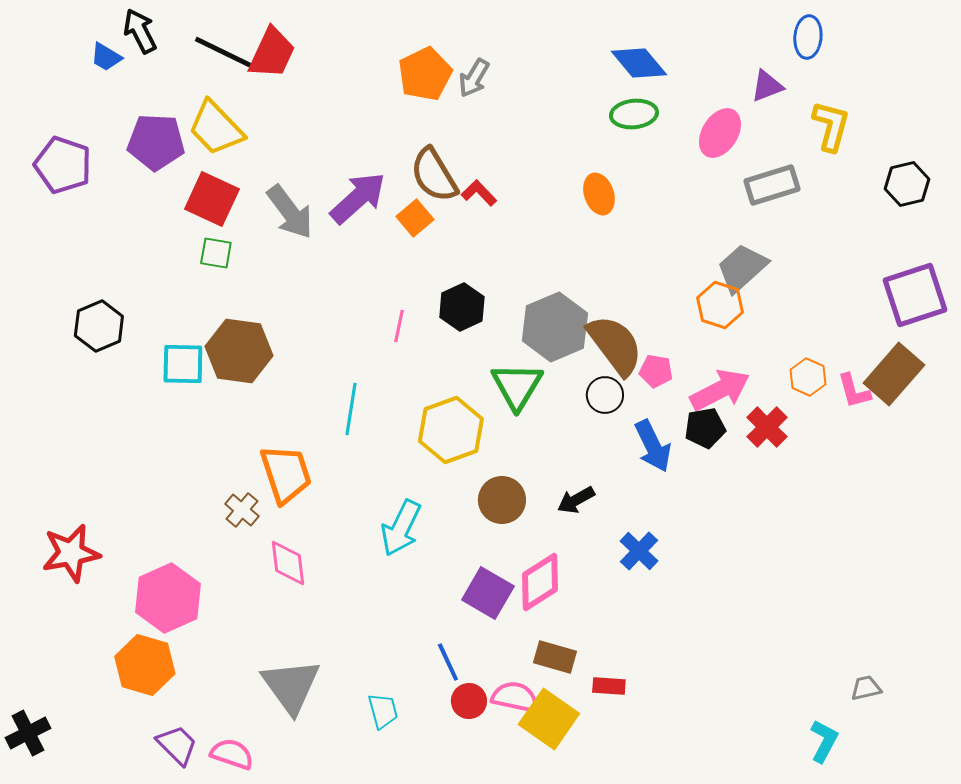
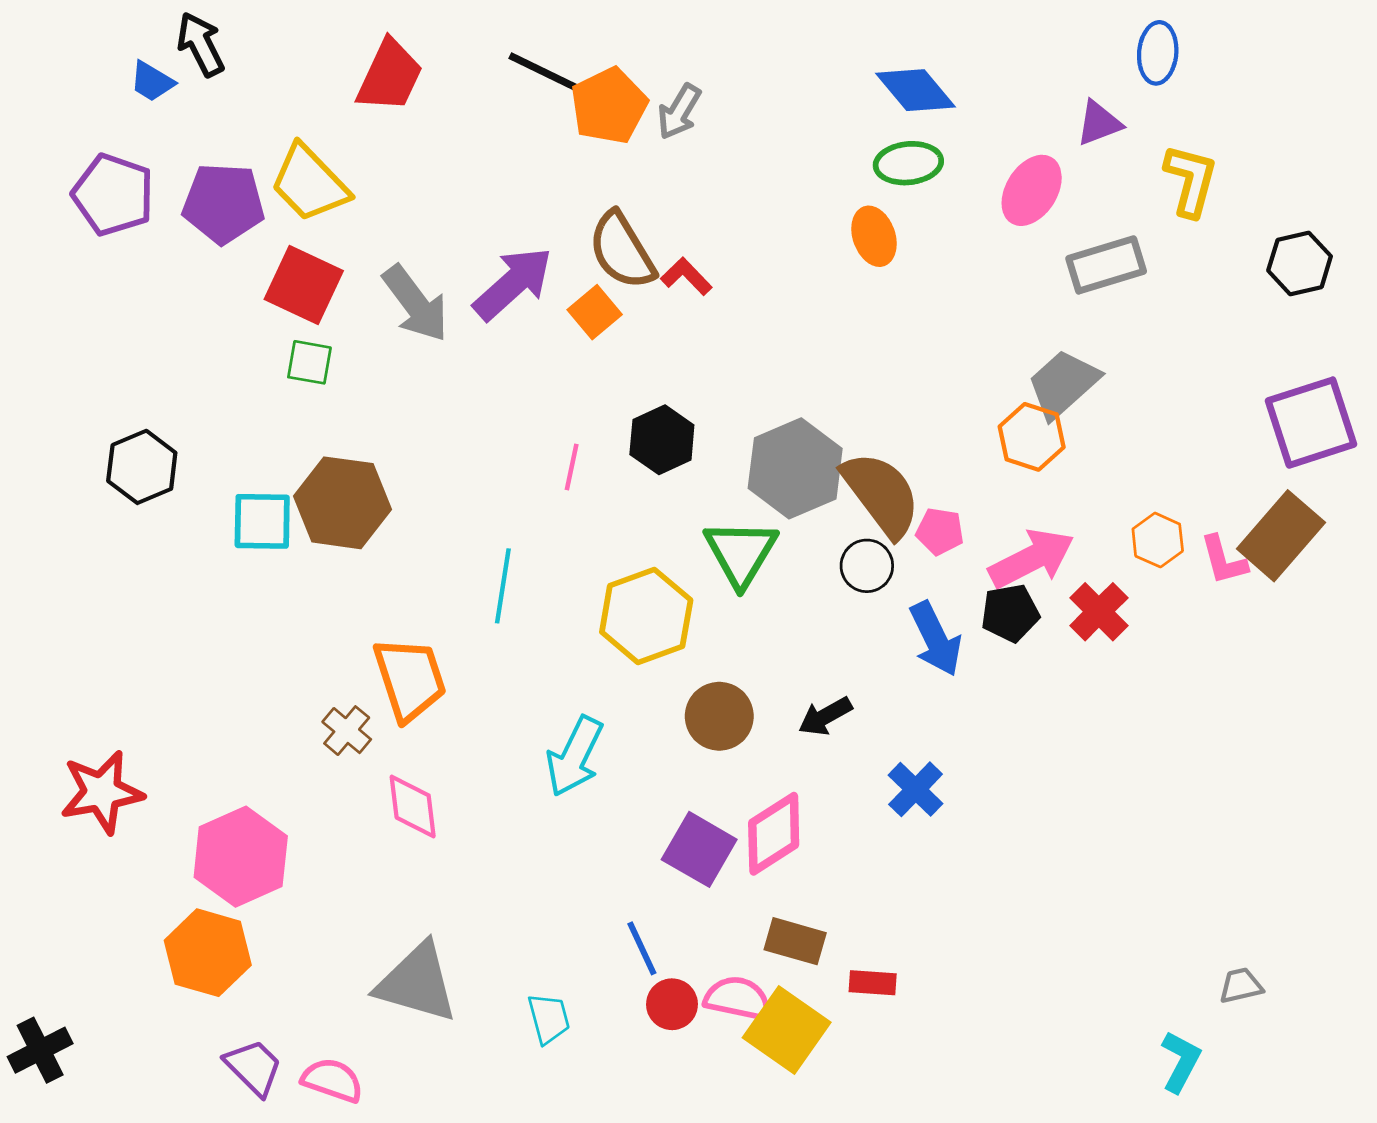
black line: (225, 53) -> (552, 76), moved
purple pentagon: (63, 165) -> (113, 195), moved
orange ellipse: (599, 194) -> (874, 236), moved
gray triangle: (291, 686) -> (417, 983), turned -38

